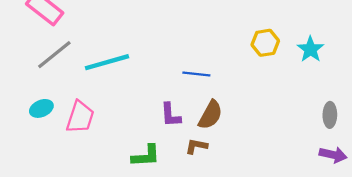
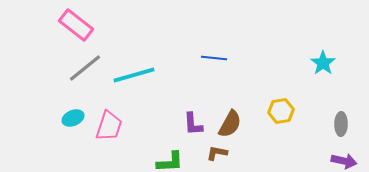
yellow hexagon: (265, 43) -> (281, 111), moved
blue line: (196, 74) -> (214, 58), moved

